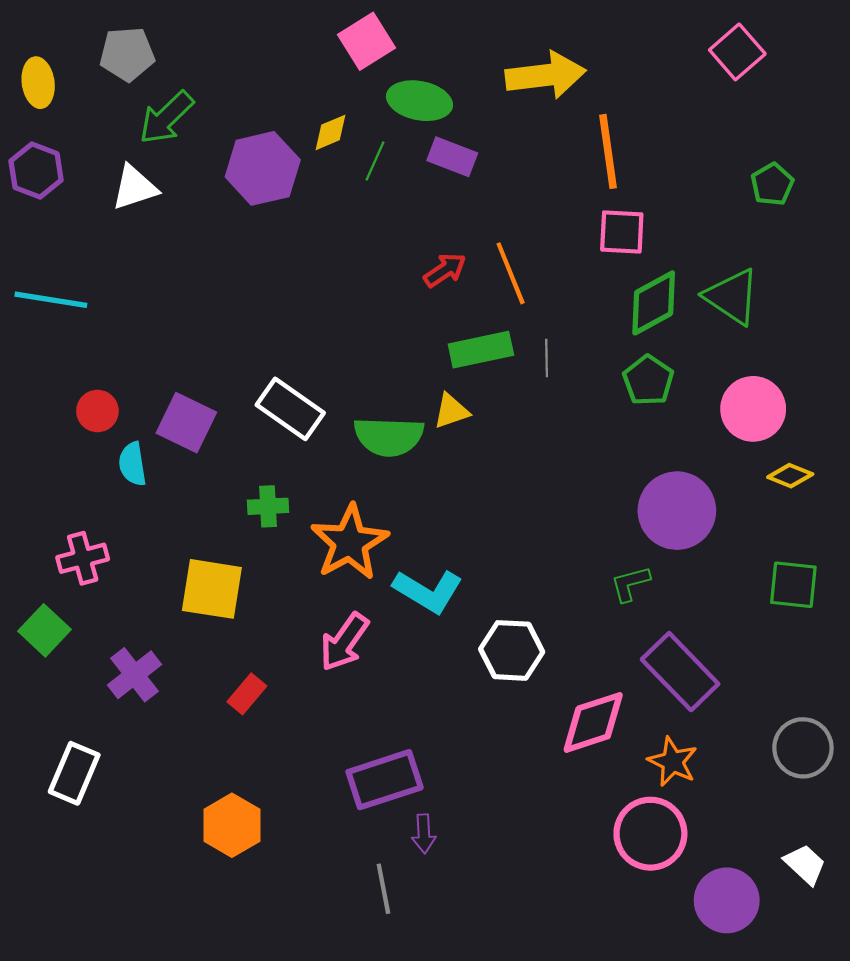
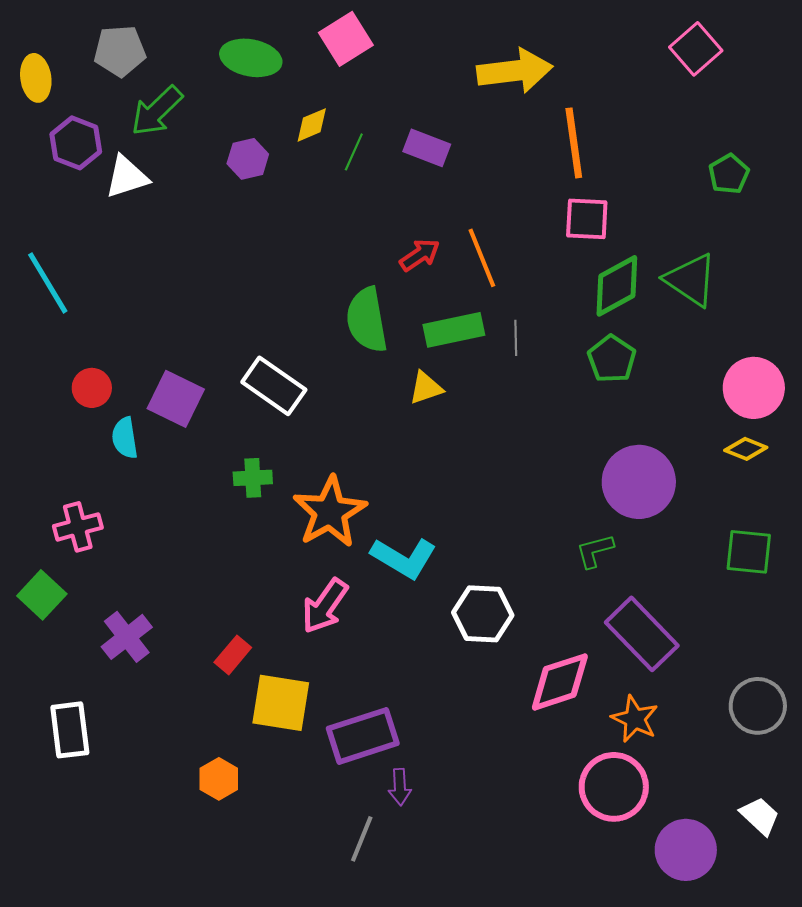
green ellipse: (419, 101) -> (251, 58), moved
purple hexagon: (263, 168) -> (248, 159), size x0.6
purple hexagon: (36, 171) -> (76, 143), moved
cyan line: (51, 300) -> (48, 283), turned 50
pink circle: (753, 409) -> (754, 388), moved
green semicircle: (389, 436) -> (367, 320), moved, turned 78
yellow square: (212, 589) -> (281, 703), moved
white rectangle: (74, 773) -> (70, 730), turned -30
orange hexagon: (232, 825) -> (219, 779), size x0.7
gray line: (383, 889) -> (362, 839), turned 33

